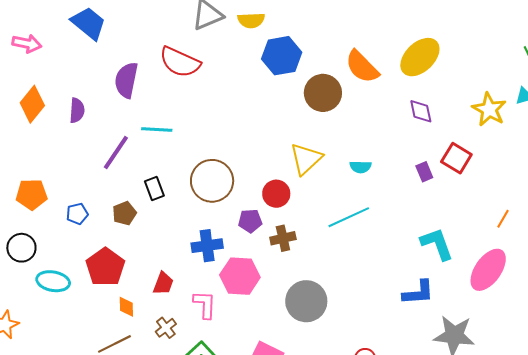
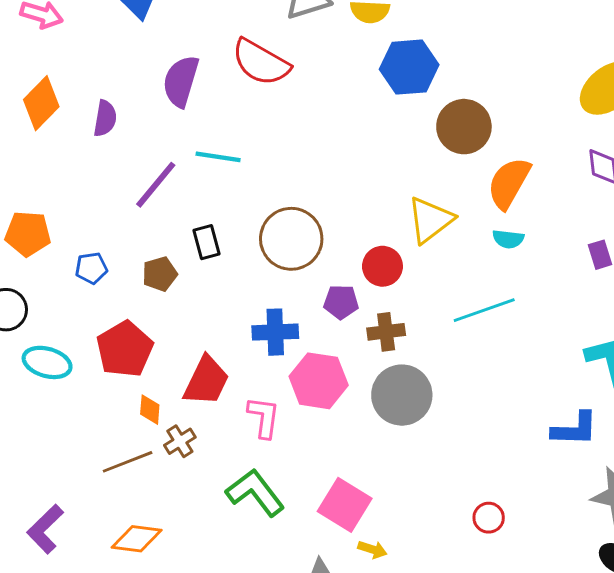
orange semicircle: (362, 67) -> (509, 183), moved, turned 69
red trapezoid: (163, 283) -> (206, 381), size x1.5
gray circle: (306, 301) -> (402, 395), moved
brown cross: (166, 328) -> (180, 441), moved

